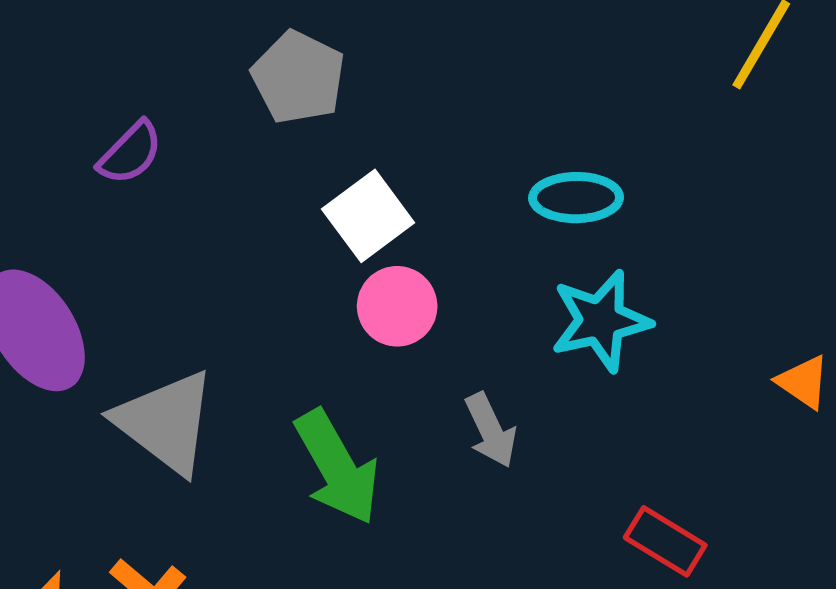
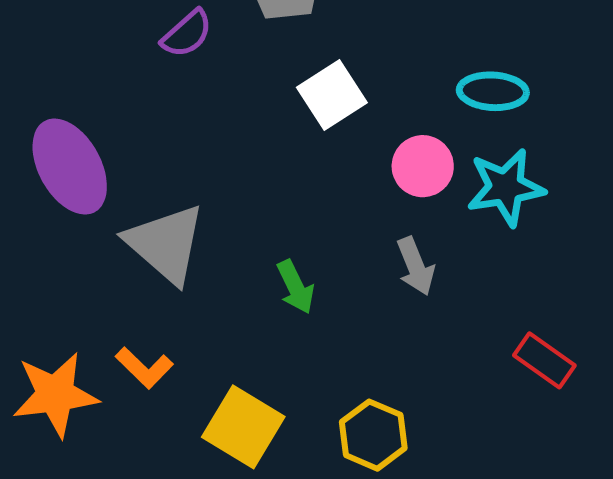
purple semicircle: (130, 153) -> (187, 34), moved
pink circle: (397, 306) -> (423, 166), moved
green arrow: (337, 467) -> (295, 287), size x0.6

